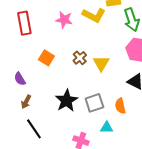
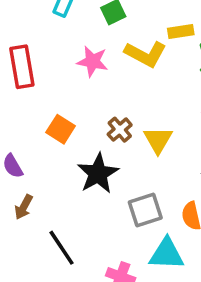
black star: (67, 101) -> (98, 173), moved
cyan triangle: (107, 128) -> (167, 254), size x1.5
black line: (34, 129) -> (62, 248), moved

